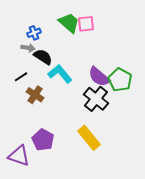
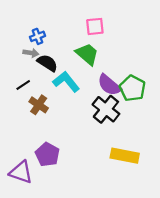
green trapezoid: (69, 23) -> (87, 54), moved
yellow rectangle: (89, 138) -> (125, 156), moved, turned -40

